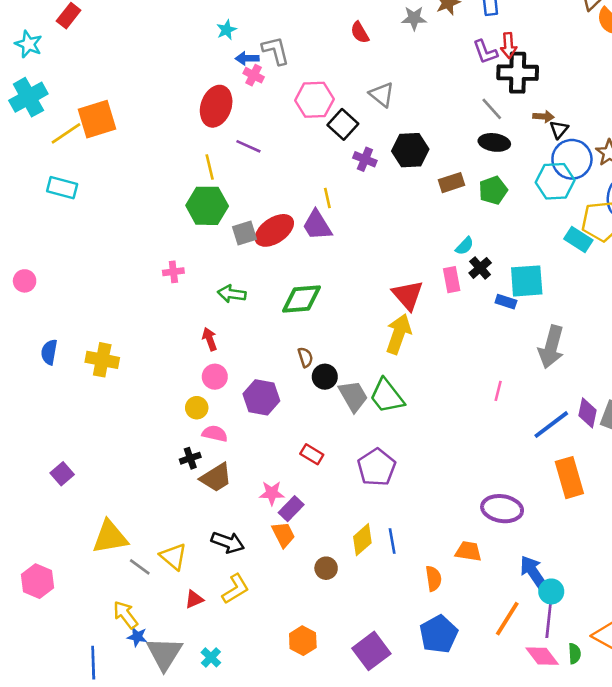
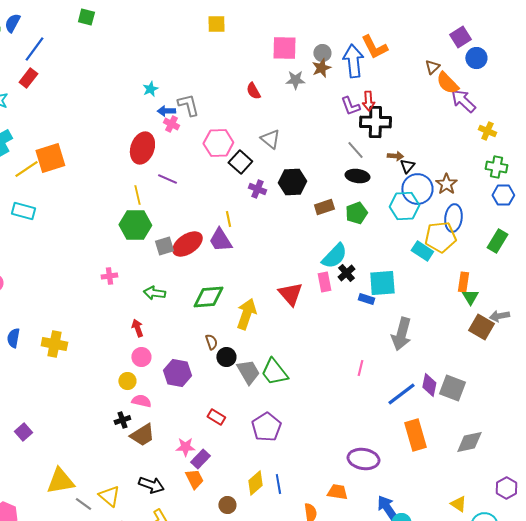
cyan semicircle: (465, 246) -> (334, 256), size x1.8
yellow arrow: (399, 334) -> (246, 314), moved

